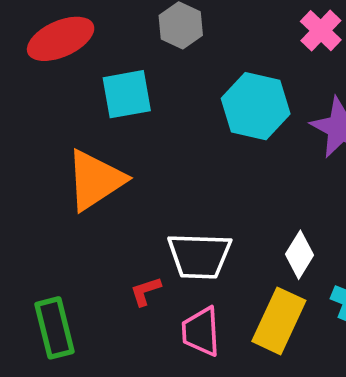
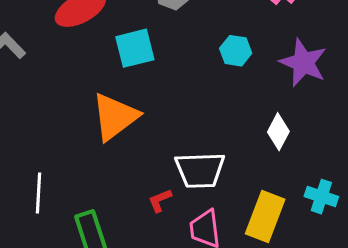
cyan hexagon: (256, 106) -> (236, 51), size x0.6
white diamond: (300, 255) -> (278, 132), moved

